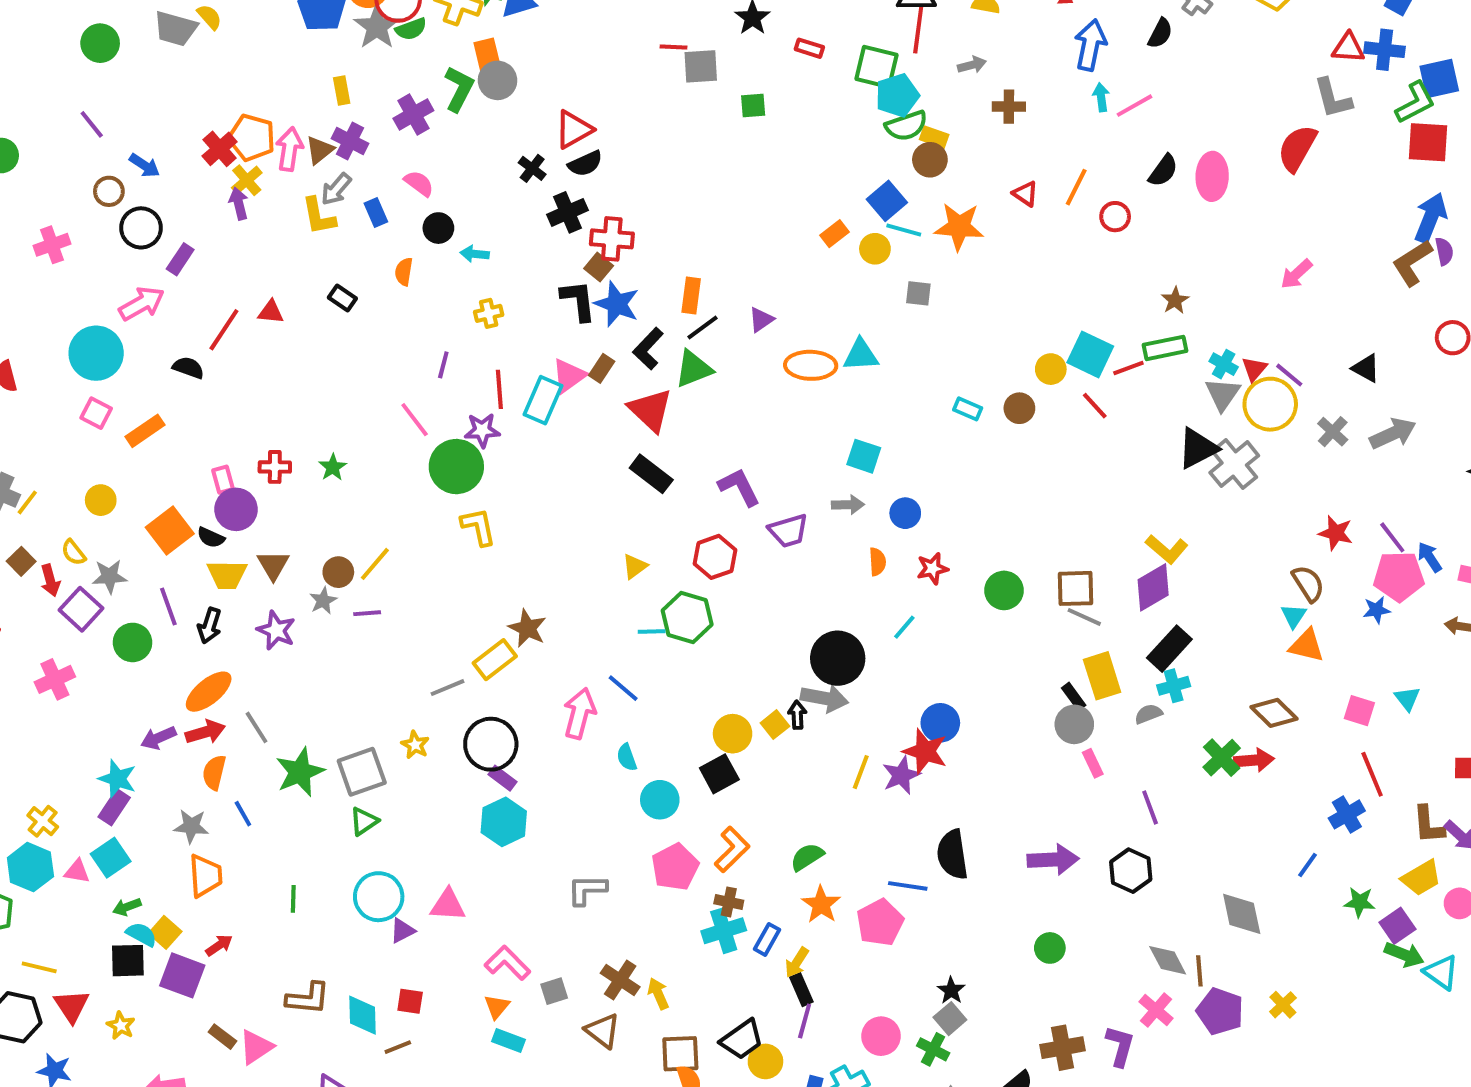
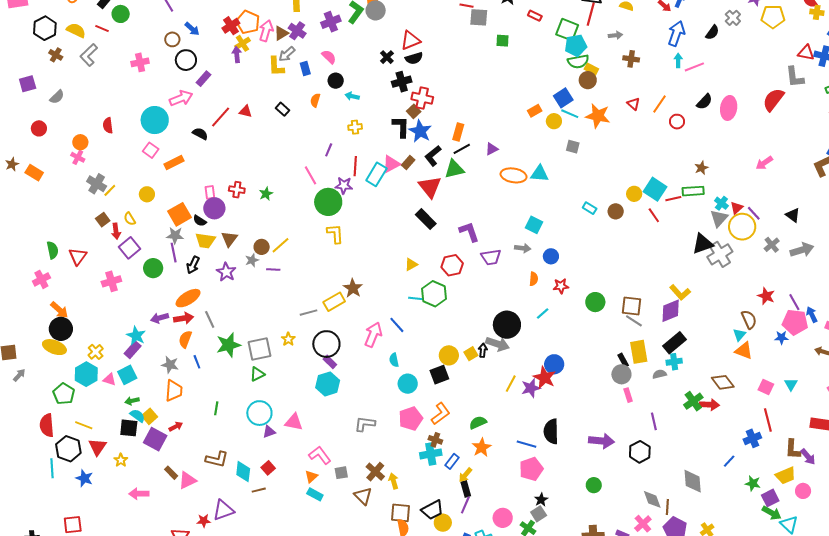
gray star: (109, 576) -> (175, 235), moved
pink pentagon: (880, 923) -> (531, 469), moved
red square: (410, 1001) -> (268, 468), turned 32

